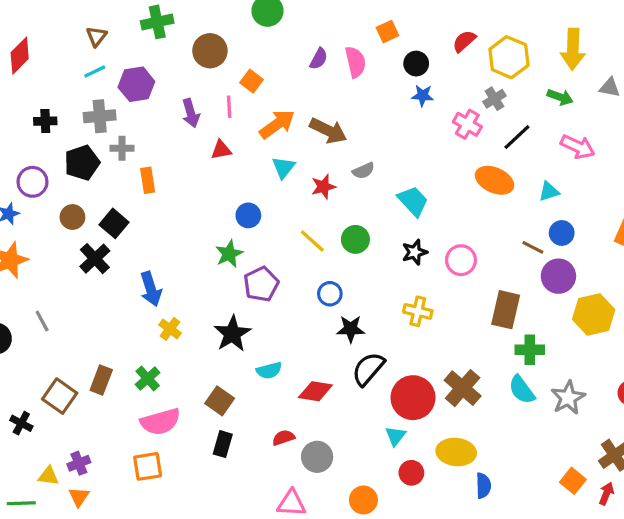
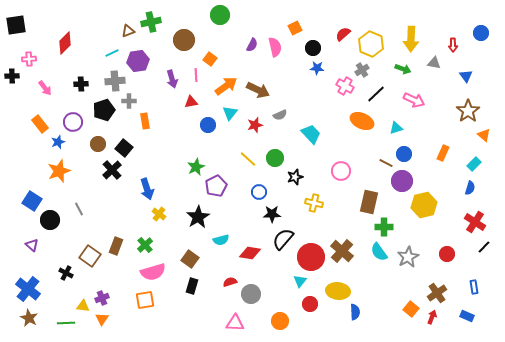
brown triangle: (96, 36) -> (128, 31), moved, turned 32
blue circle: (248, 215) -> (208, 125), moved
black star: (415, 252) -> (295, 177), moved

